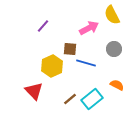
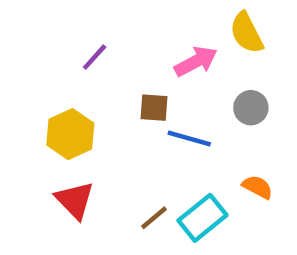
yellow hexagon: (52, 66) -> (70, 134), moved

